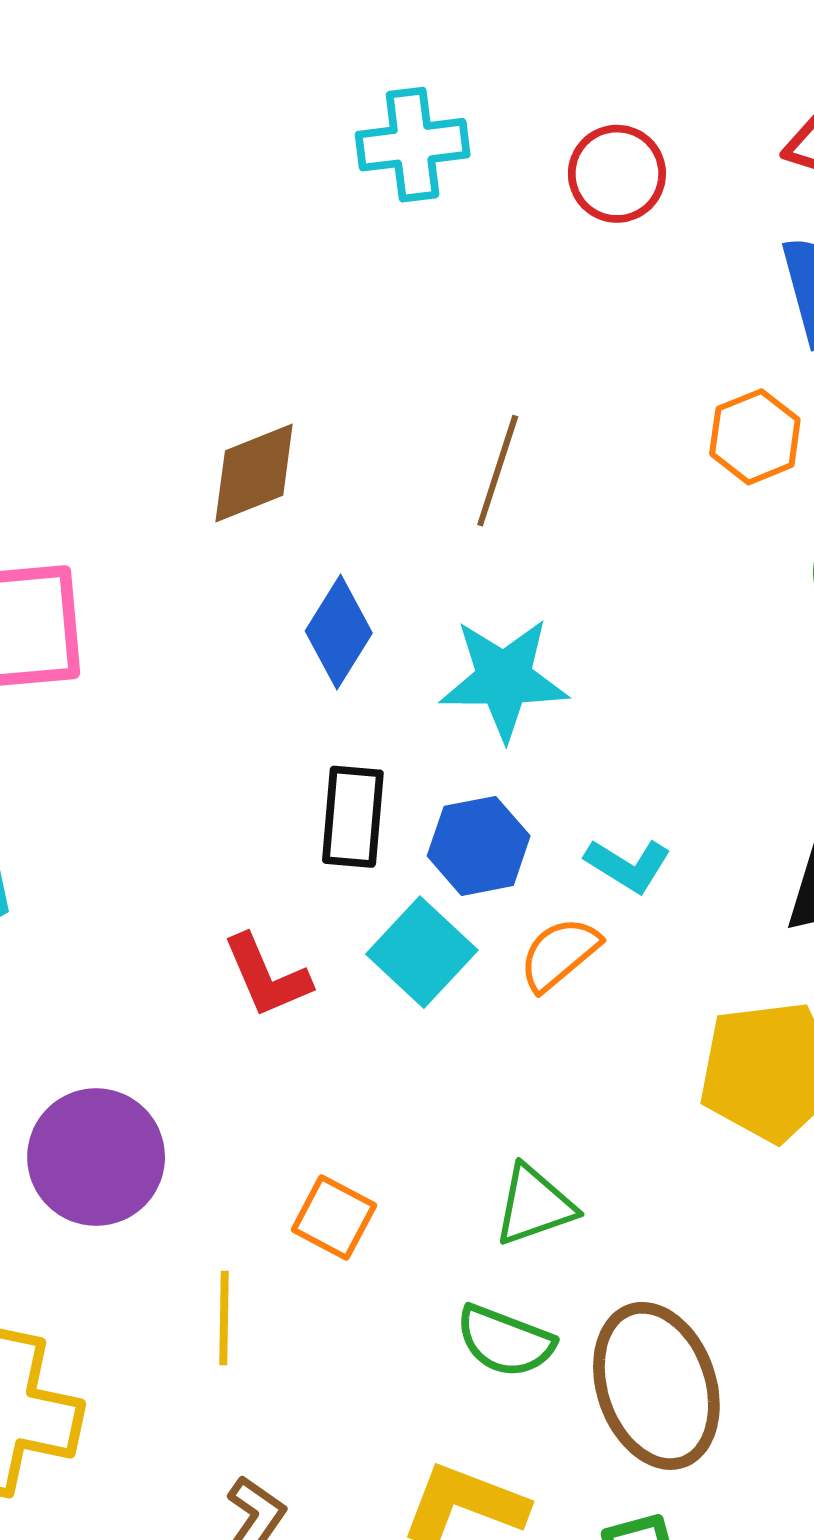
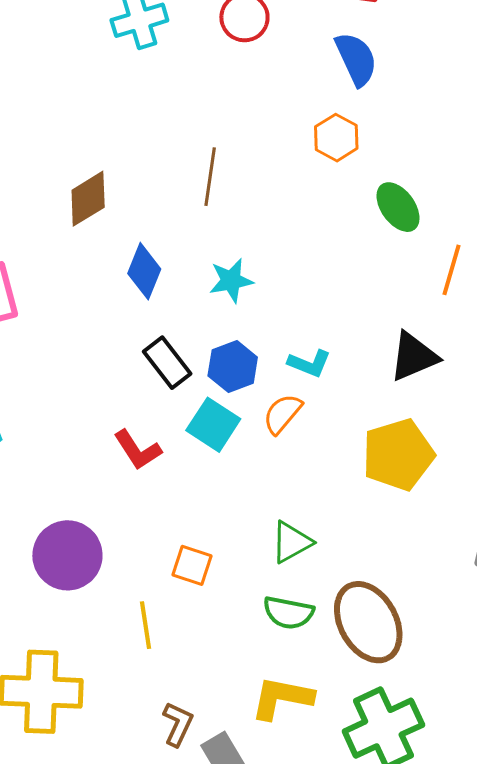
cyan star: (504, 679) -> (231, 281), size x0.7
black rectangle: (353, 817) -> (167, 363), turned -33

